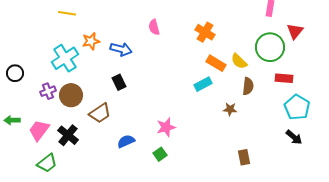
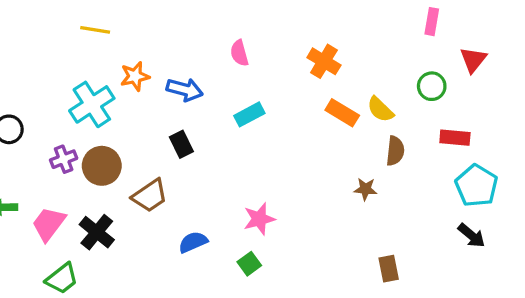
green circle: (270, 47) -> (432, 86), size x0.6
cyan rectangle: (203, 84) -> (249, 114), moved

